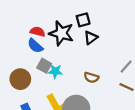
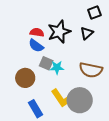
black square: (83, 20) -> (94, 13), moved
black star: (61, 33) -> (59, 32), turned -30
brown semicircle: (91, 78) -> (91, 70), size x1.6

